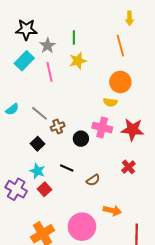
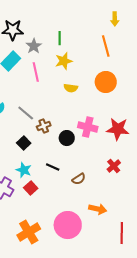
yellow semicircle: (110, 102) -> (71, 88), moved

